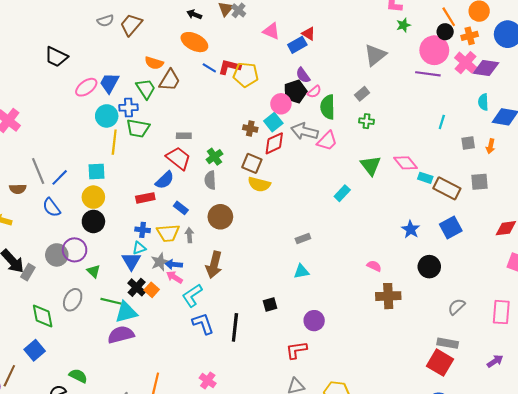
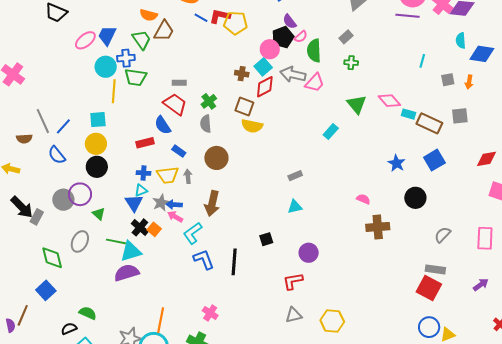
blue semicircle: (165, 180) -> (163, 125), turned 102

